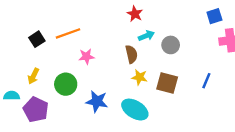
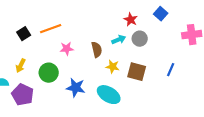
red star: (135, 14) -> (131, 20), moved
blue square: (214, 16) -> (161, 14), moved, turned -32
cyan arrow: (146, 36) -> (119, 40), moved
brown semicircle: (131, 54) -> (97, 50), moved

